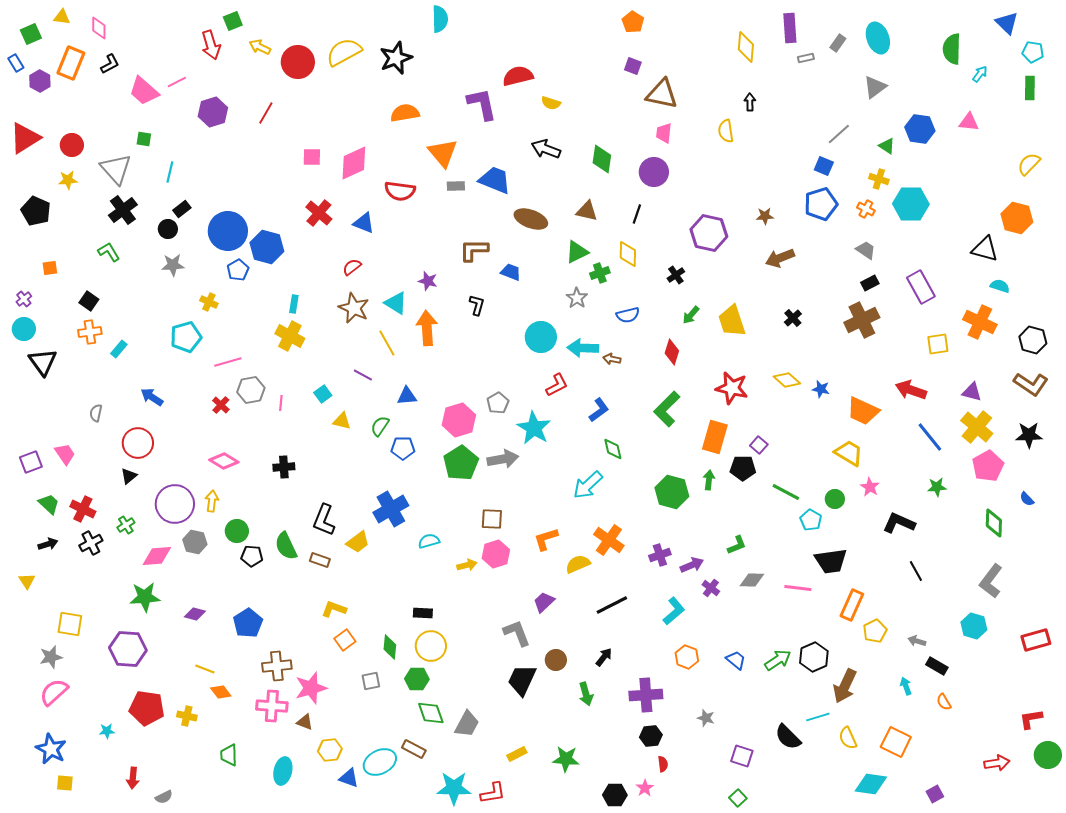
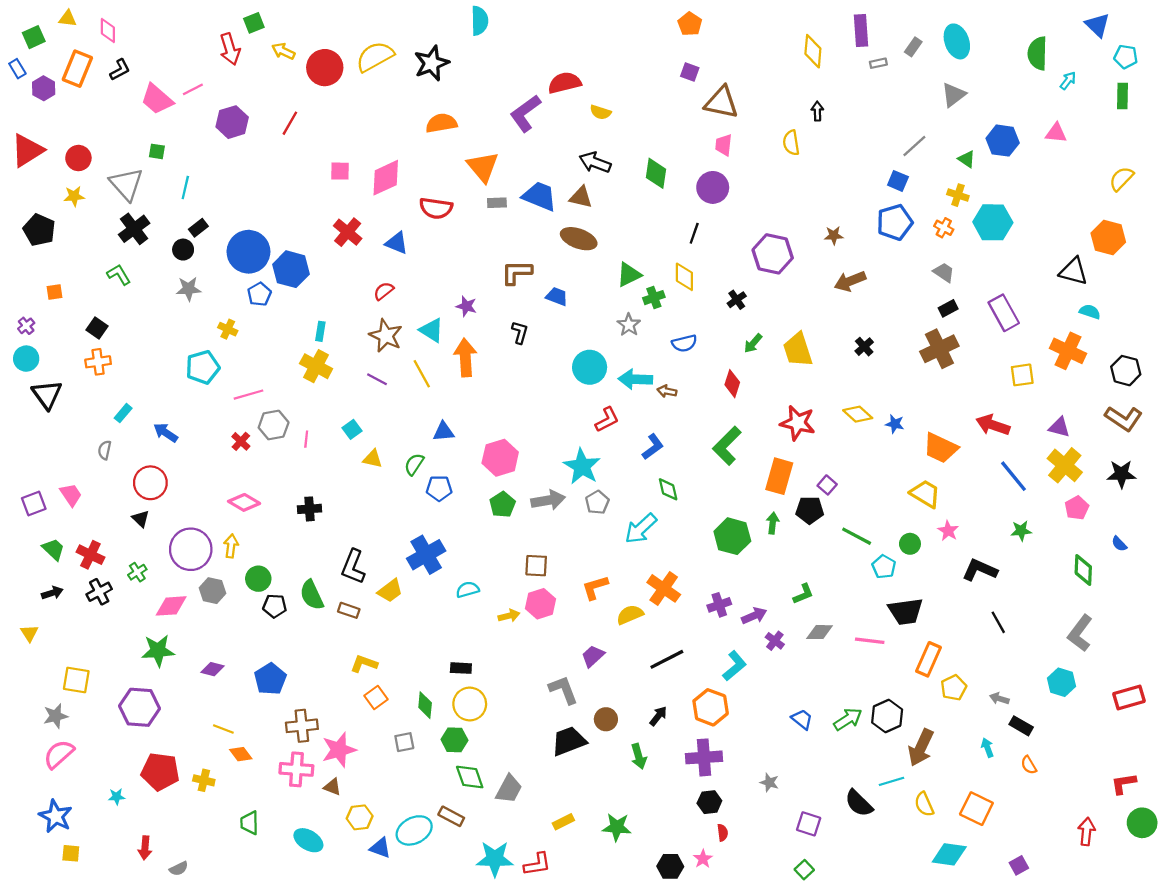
purple L-shape: (482, 104) -> (525, 113), turned -114
brown triangle: (587, 211) -> (581, 197), moved
cyan rectangle: (119, 349) -> (123, 413), moved
purple line: (363, 375) -> (377, 379), moved
gray pentagon: (498, 403) -> (597, 502), moved
green pentagon: (461, 463) -> (502, 505), size x0.7
pink pentagon: (988, 466) -> (1077, 508), size x0.7
black triangle: (129, 476) -> (141, 519), turned -36
orange hexagon: (687, 657) -> (711, 707), moved, size x1.4
black trapezoid: (522, 680) -> (569, 741), turned 44
red arrow: (997, 763) -> (1087, 832), turned -75
cyan ellipse: (283, 771) -> (308, 840), turned -72

